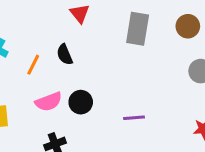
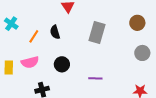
gray rectangle: (138, 29) -> (97, 32), moved
pink semicircle: (49, 102) -> (30, 62), moved

